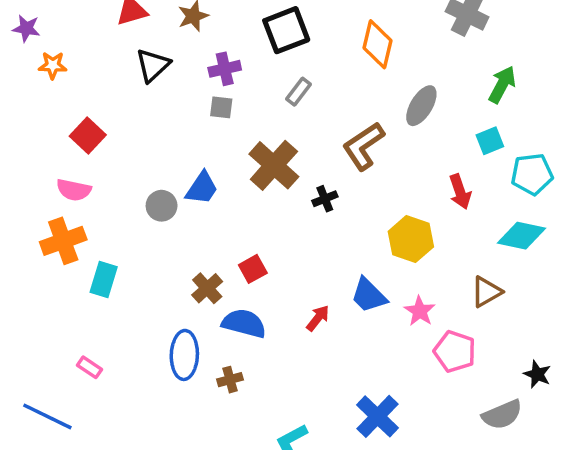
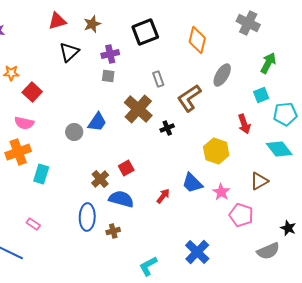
orange star: (53, 65) -> (11, 73), moved
gray rectangle: (298, 92) -> (158, 79), moved, turned -56
cyan diamond: (521, 236) -> (279, 149), turned 40

